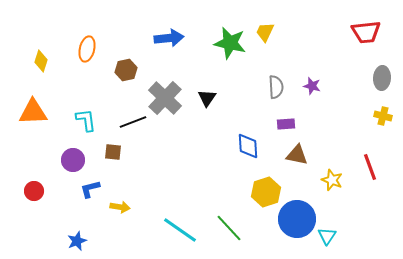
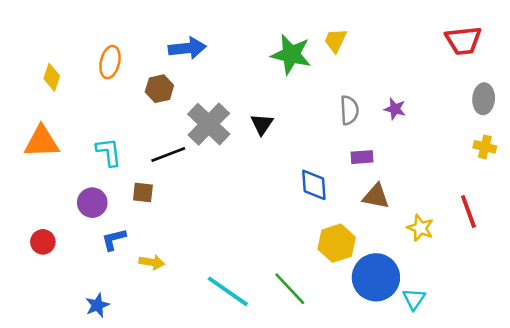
blue arrow: (169, 38) -> (187, 48), moved

